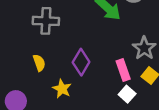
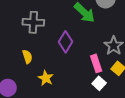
purple diamond: (81, 62) -> (66, 42), moved

